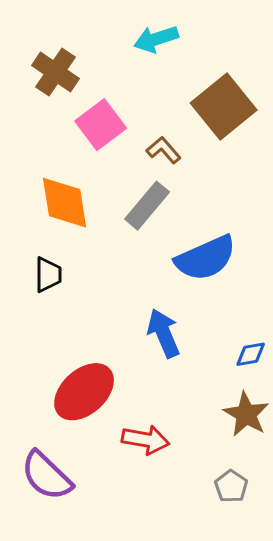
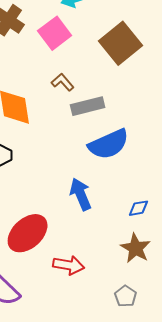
pink square: (101, 125) -> (55, 33), moved
brown L-shape: (164, 150) -> (63, 82), moved
gray rectangle: (147, 206) -> (88, 106), moved, turned 36

